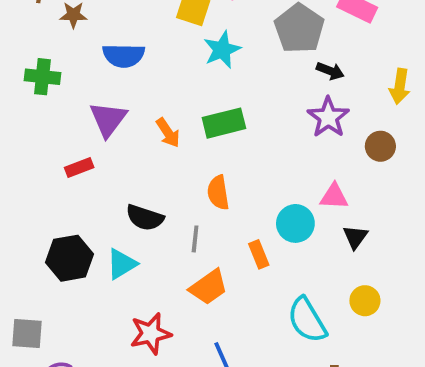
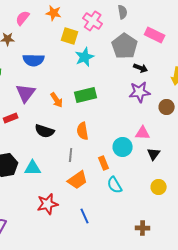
purple star: (328, 117) -> (140, 92), turned 30
black semicircle: (145, 218) -> (45, 131), moved
cyan triangle: (122, 264) -> (33, 168), turned 30
cyan semicircle: (307, 320) -> (115, 185), moved, size x0.7

